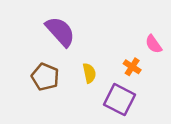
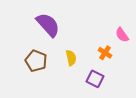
purple square: (120, 100) -> (95, 79), size x0.7

